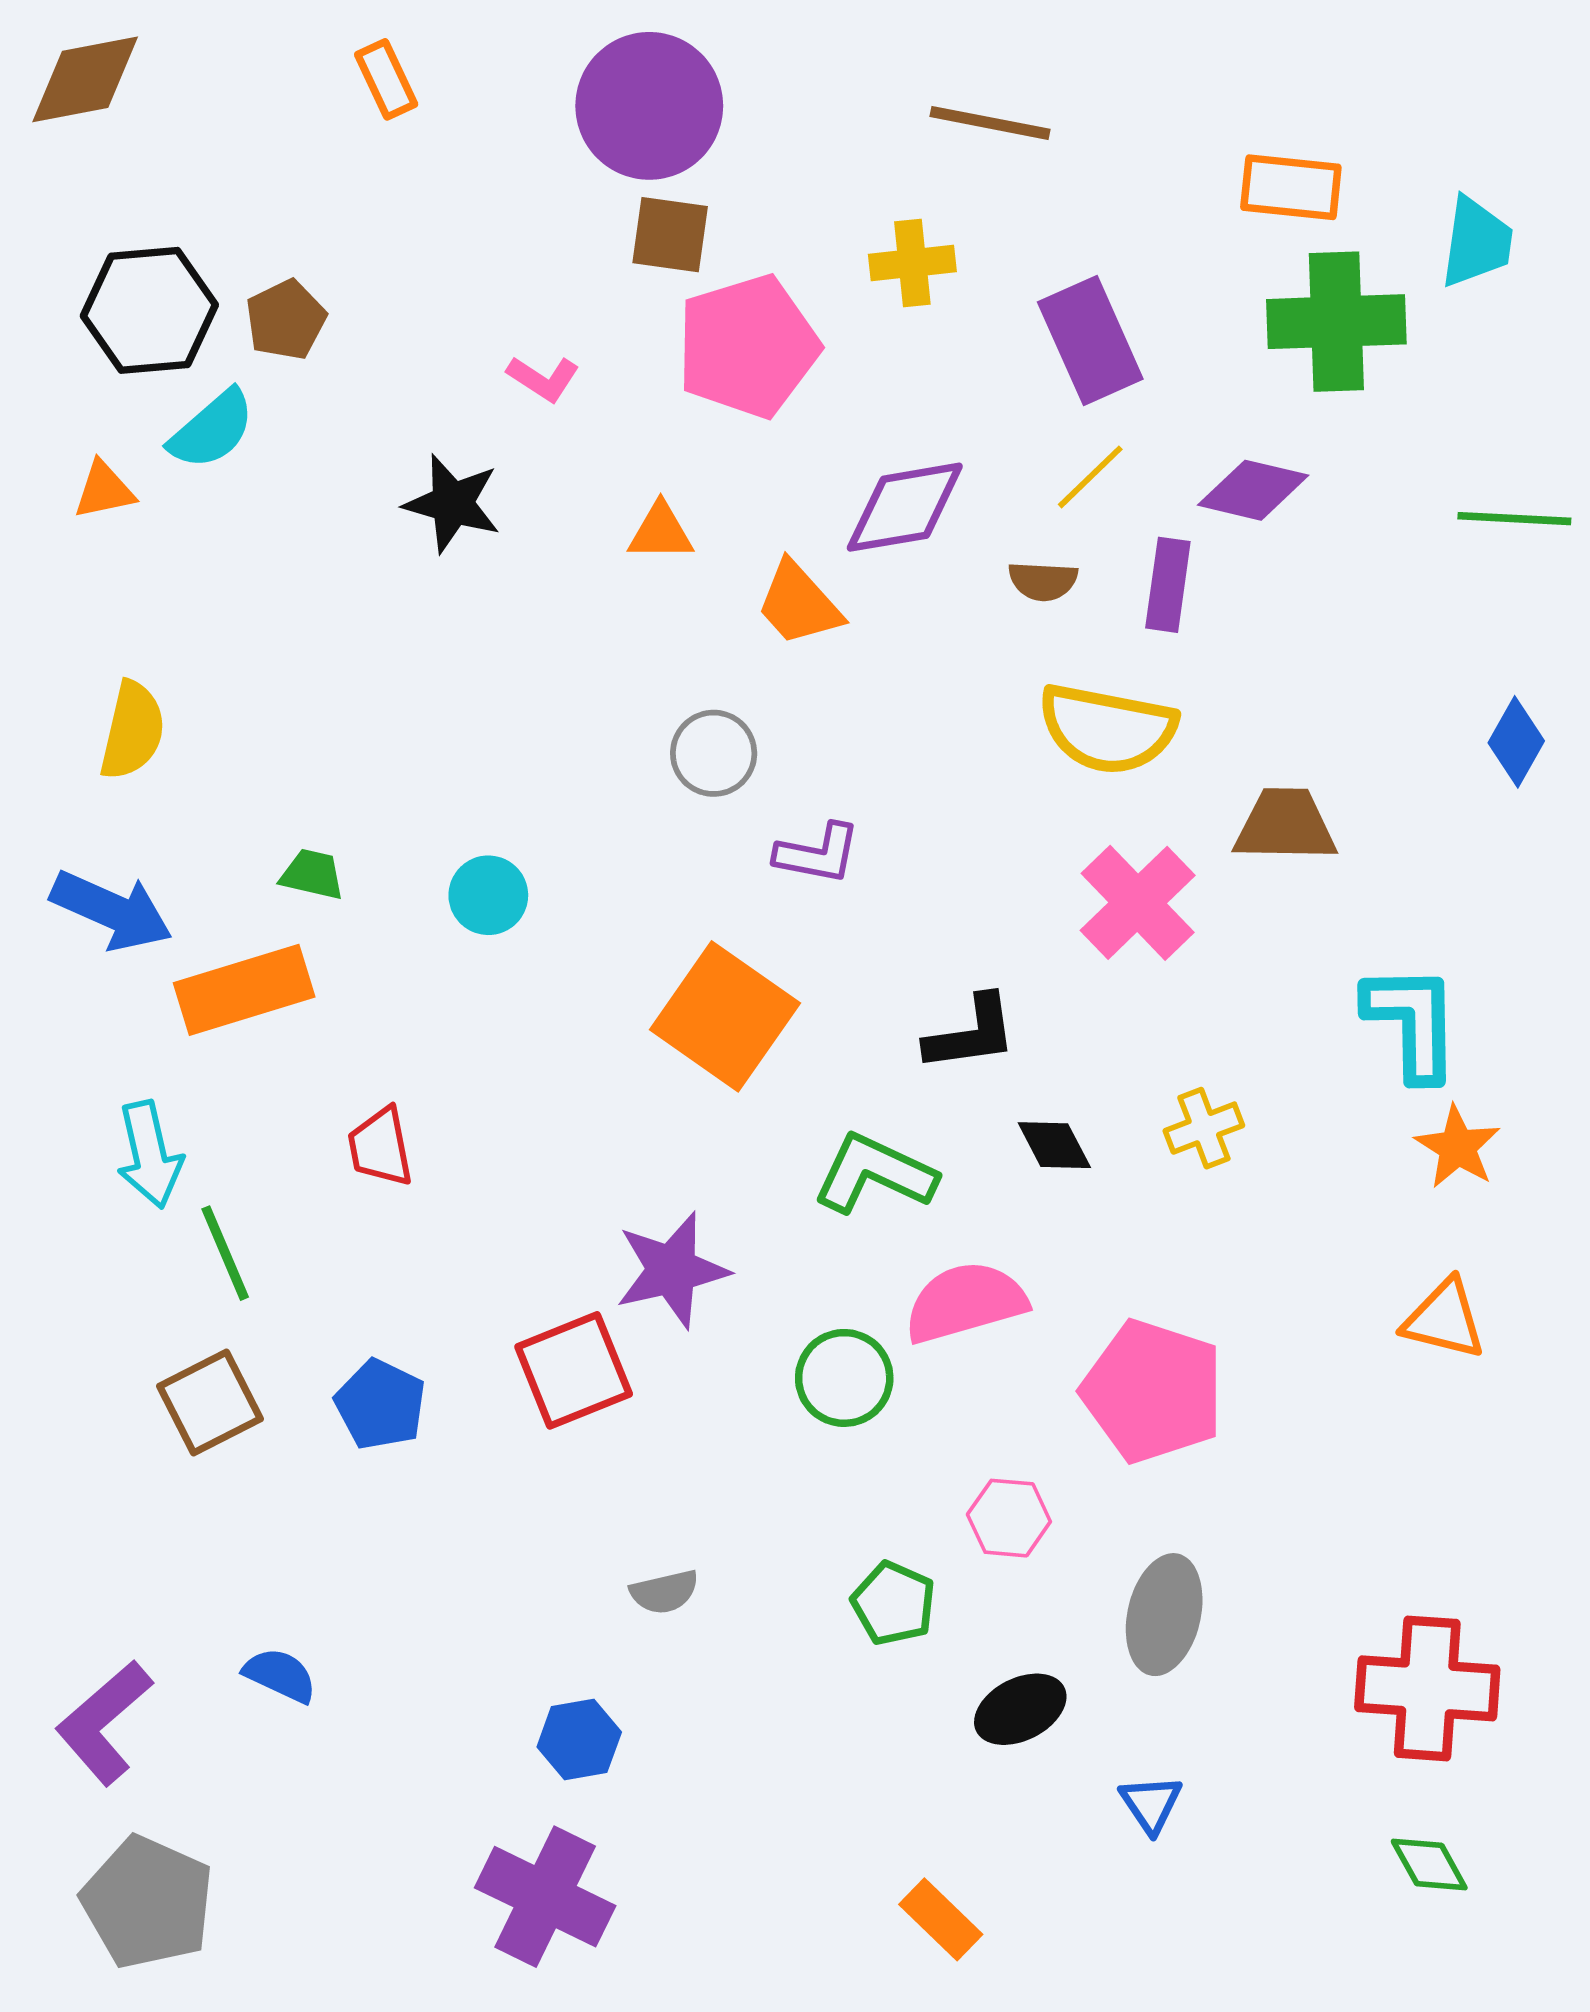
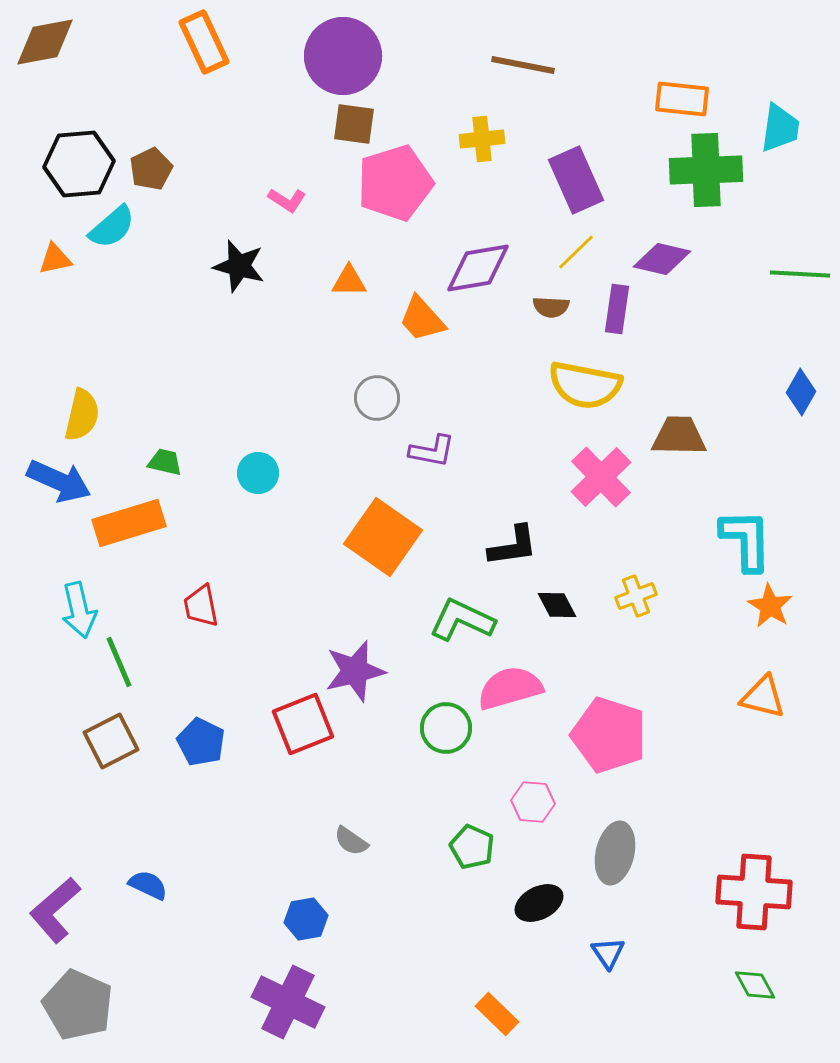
orange rectangle: (386, 79) -> (204, 42), size x1.5
yellow semicircle: (132, 731) -> (82, 415), moved
gray semicircle: (664, 1592) -> (351, 841), turned 48

